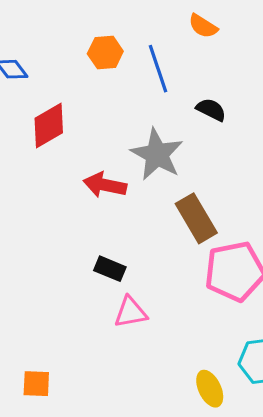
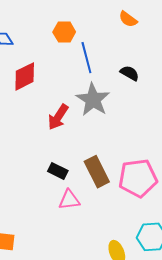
blue line: (158, 69) -> (86, 58), moved
red arrow: (105, 185) -> (58, 117), turned -72
brown rectangle: (196, 218) -> (97, 172), moved

